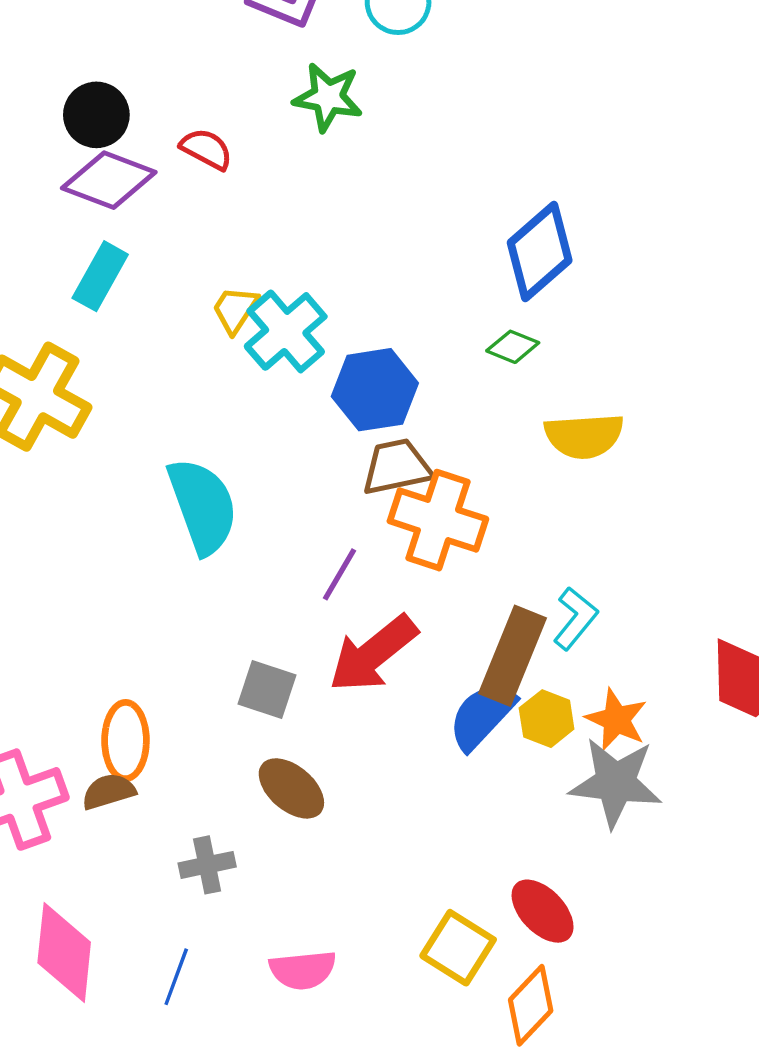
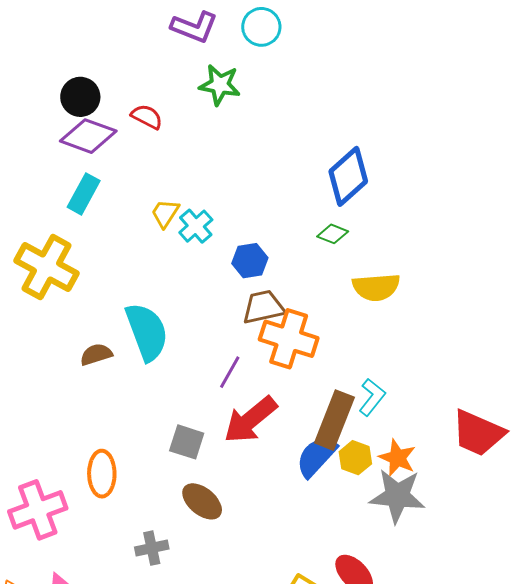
cyan cross: (286, 331) -> (196, 226), size x0.7
blue hexagon: (375, 390) -> (250, 261), size x0.7
brown semicircle: (109, 791) -> (96, 354), moved

